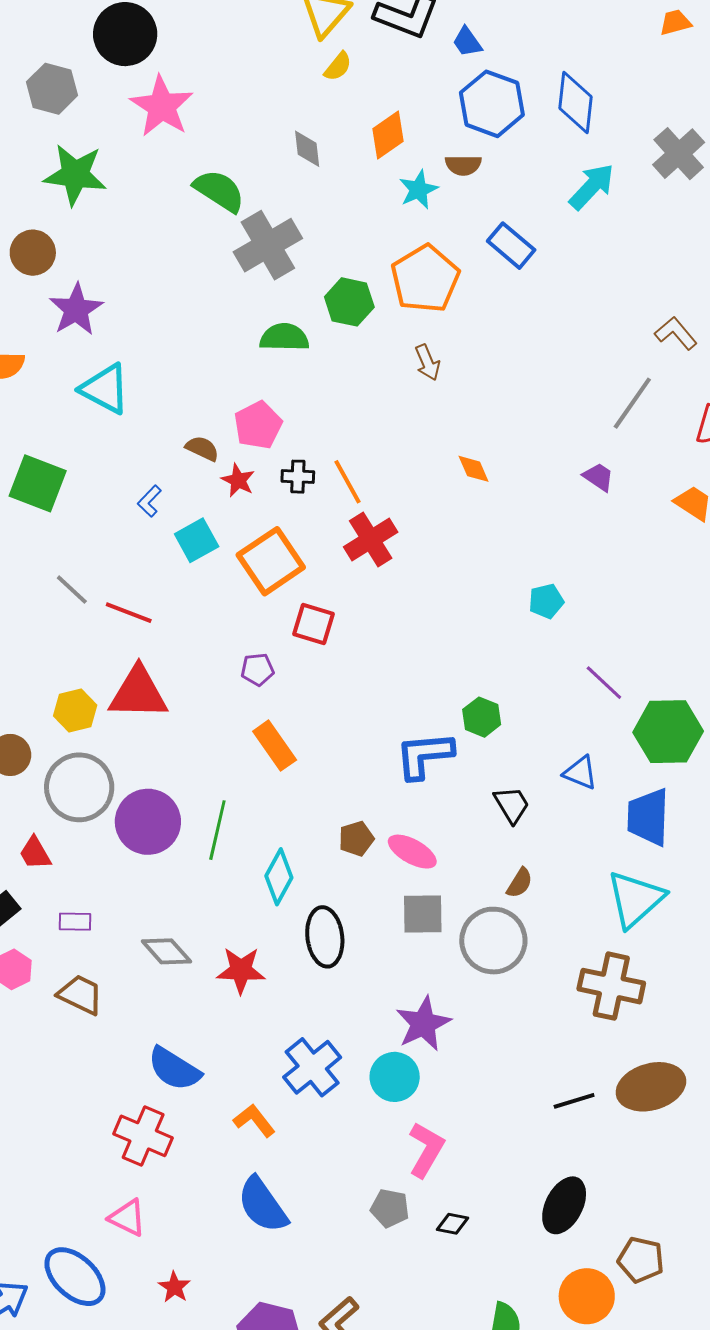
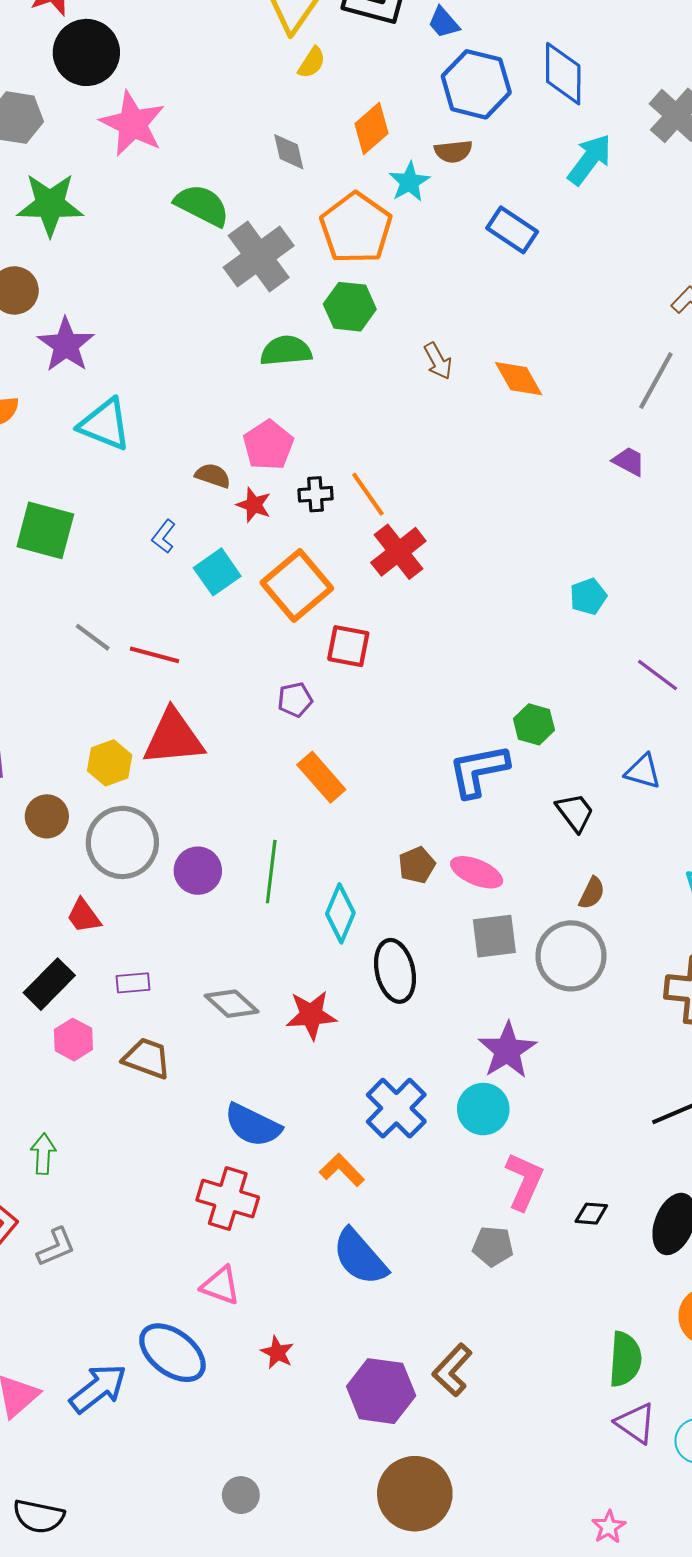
orange pentagon: (425, 279) -> (356, 228), moved
orange diamond: (474, 469) -> (519, 379), moved, size x1.4
purple circle: (148, 822) -> (198, 871), size x0.7
black diamond: (453, 1224) -> (591, 1214), moved

